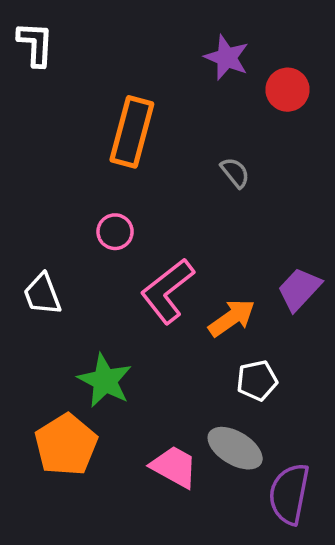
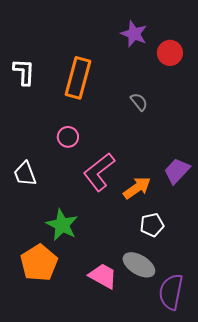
white L-shape: (36, 44) -> (24, 72), moved

